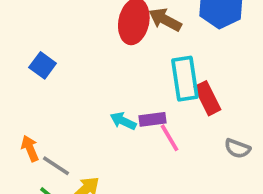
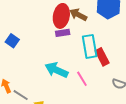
purple rectangle: (153, 119) -> (63, 33), moved
cyan arrow: (123, 121) -> (57, 70), size x1.6

